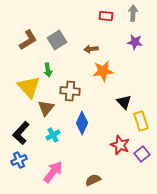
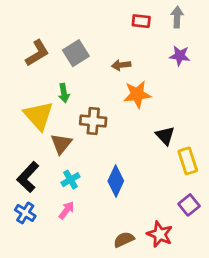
blue diamond: (82, 123) -> (116, 181), moved
red star: (120, 145) -> (160, 234), moved
blue cross: (19, 160) -> (25, 213), turned -35
pink arrow: (53, 172) -> (67, 210), moved, size x0.6

